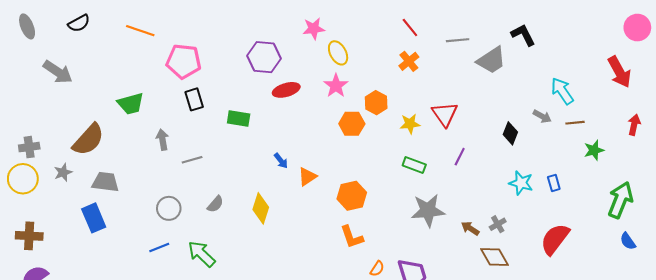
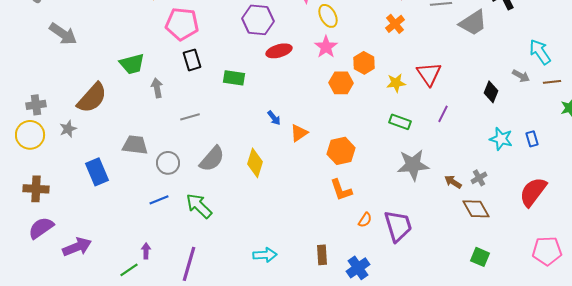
gray arrow: (162, 140) -> (157, 88), moved
gray trapezoid: (105, 182) -> (135, 145), moved
gray semicircle: (215, 204) -> (212, 159), size x1.6

